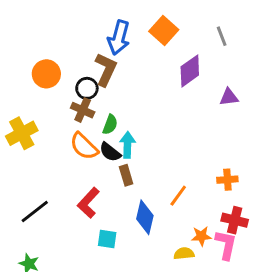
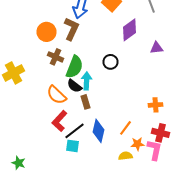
orange circle: (46, 74) -> (46, 32), moved
black circle: (87, 88) -> (110, 62), moved
green semicircle: (110, 125) -> (74, 67), size x1.6
orange semicircle: (84, 146) -> (56, 95), moved
orange line: (178, 196) -> (126, 128), moved
black line: (35, 211) -> (74, 131), moved

